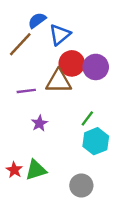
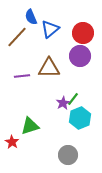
blue semicircle: (37, 20) -> (31, 17), turned -77
red circle: (72, 63) -> (83, 33), moved
purple star: (39, 123) -> (63, 103), moved
green triangle: (36, 170) -> (30, 126), moved

